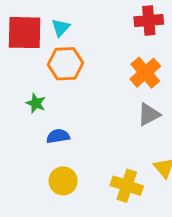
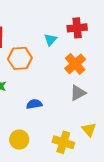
cyan triangle: (61, 28) -> (50, 40), moved
blue semicircle: (58, 136) -> (34, 104), moved

